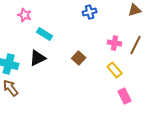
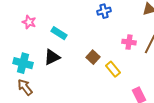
pink star: (25, 15) -> (29, 22), moved
yellow rectangle: (115, 70) -> (113, 69), moved

